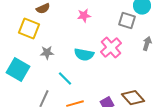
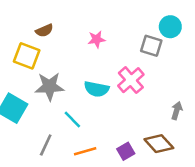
gray arrow: (147, 44) -> (177, 111), moved
gray star: (47, 53) -> (50, 86), size x1.6

